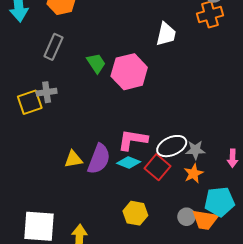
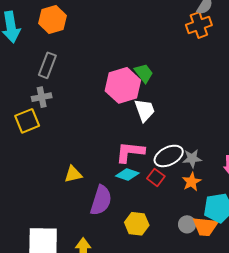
white trapezoid: (166, 34) -> (145, 110), moved, turned -30
green trapezoid: (96, 63) -> (144, 73), moved
gray cross: (47, 92) -> (42, 97), moved
purple semicircle: (99, 159) -> (101, 200), moved
red square: (157, 167) -> (156, 177), size x0.7

